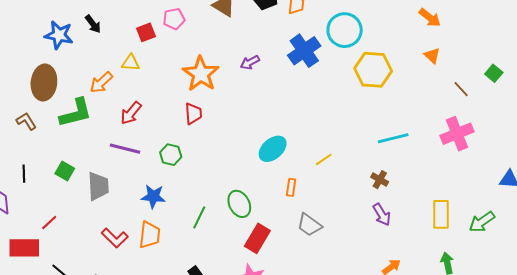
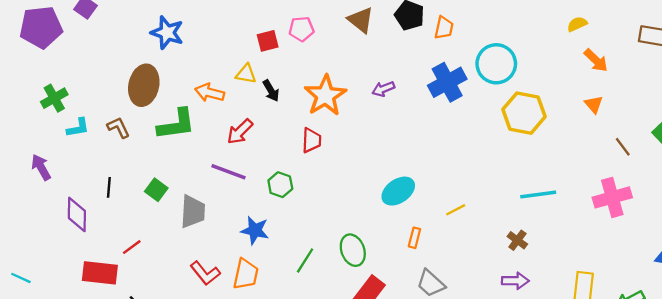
black arrow: (93, 24) -> (271, 91), moved
orange arrow: (101, 82) -> (210, 93), turned 50
purple arrow: (382, 215) -> (515, 281), turned -65

